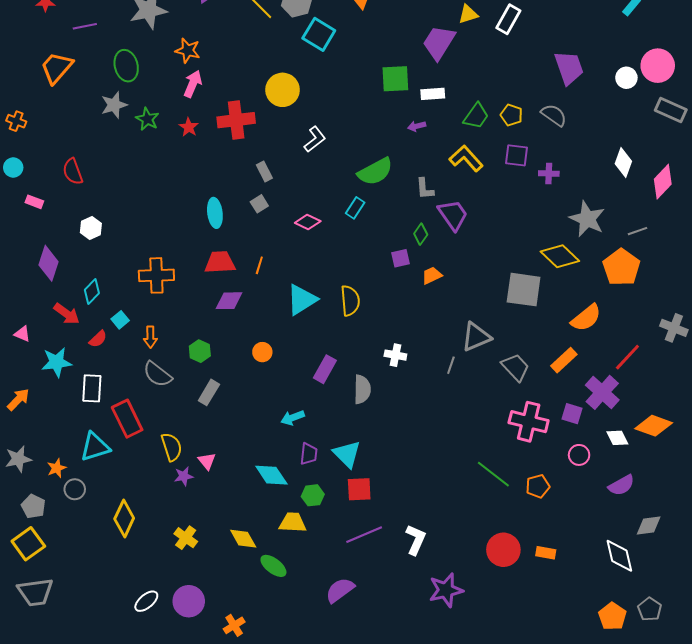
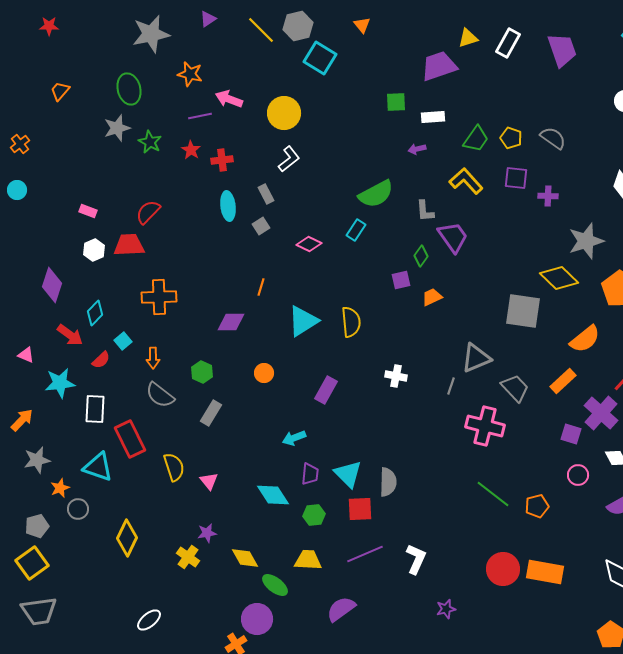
purple line: (85, 26) -> (200, 116), moved
purple trapezoid: (439, 42) -> (439, 66), turned 39
orange trapezoid: (57, 68) -> (60, 91), size x0.6
purple trapezoid: (569, 68) -> (562, 50), moved
green square: (395, 79) -> (396, 102), size x0.7
pink arrow: (193, 84) -> (229, 99), moved, turned -92
red cross: (236, 120) -> (222, 160), moved, size x0.6
orange cross: (16, 121) -> (20, 144), turned 30
white L-shape: (315, 139) -> (289, 159), moved
red semicircle: (73, 172) -> (148, 212), moved, turned 64
pink rectangle: (34, 202) -> (88, 211), moved
cyan ellipse: (215, 213) -> (228, 206), moved
gray star: (587, 219) -> (586, 241), turned 30
red trapezoid: (220, 262) -> (129, 245), moved
gray semicircle: (362, 389) -> (388, 482), moved
pink cross: (529, 422) -> (485, 426), moved
cyan triangle: (95, 447) -> (98, 467), turned 36
gray star: (18, 459) -> (37, 460), moved
purple star: (184, 476) -> (207, 533), moved
gray pentagon: (33, 506) -> (37, 526), turned 30
yellow trapezoid: (293, 523) -> (308, 560), moved
orange rectangle: (546, 553) -> (545, 572), size x1.8
purple star: (446, 590) -> (446, 609), size x0.6
purple circle: (189, 601) -> (257, 619), moved

